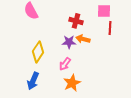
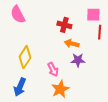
purple star: (69, 42) -> (78, 60), moved
pink arrow: (65, 64) -> (53, 69), turned -64

